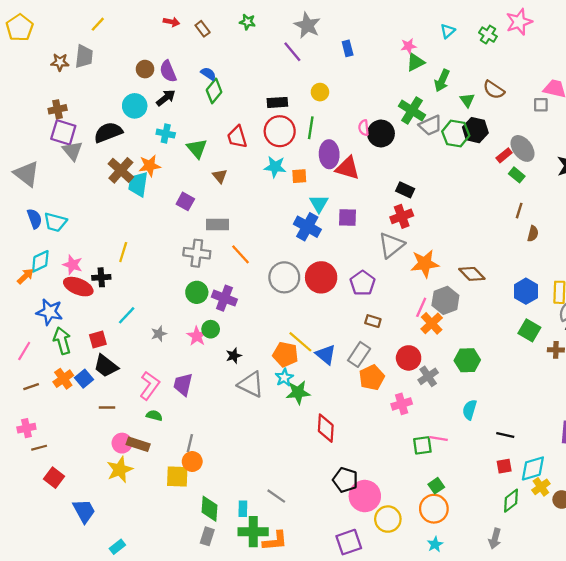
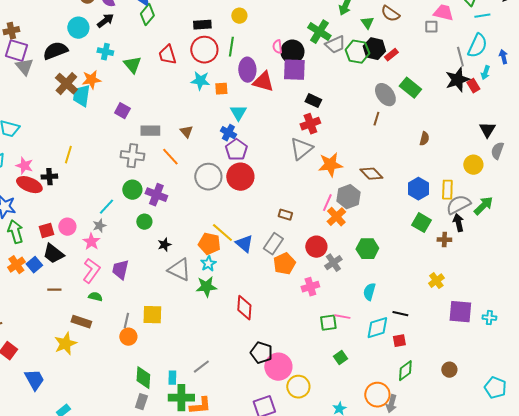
gray ellipse: (523, 148) -> (385, 95), moved
red rectangle: (504, 155) -> (391, 55), moved
green rectangle: (517, 175) -> (410, 88), size x1.5
brown triangle: (220, 176) -> (186, 132), moved
brown line: (519, 211) -> (376, 119), moved
purple square: (348, 218) -> (294, 70), moved, size x1.4
blue cross: (307, 227) -> (228, 133), size x0.7
purple pentagon: (363, 283) -> (236, 150), moved
cyan line: (127, 315) -> (106, 207), moved
pink star: (197, 336) -> (91, 242), moved
green star: (298, 392) -> (206, 287), moved
pink circle: (122, 443) -> (67, 227), moved
cyan diamond: (533, 468) -> (377, 328), moved
yellow square: (177, 476) -> (152, 315), moved
yellow cross: (541, 487) -> (436, 281), moved
gray line: (276, 496) -> (201, 367), turned -72
orange circle: (434, 509) -> (377, 395), moved

